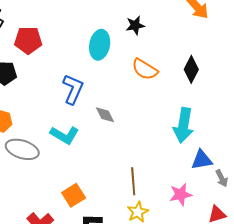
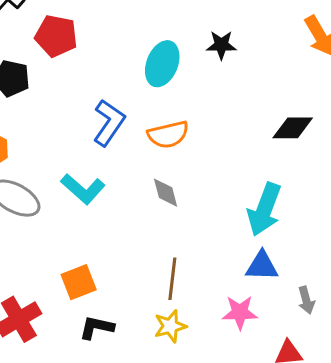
orange semicircle: (145, 69) -> (168, 135), moved, turned -56
black diamond: (191, 69) -> (293, 128), turned 52
gray diamond: (105, 115) -> (166, 193), moved
blue triangle: (202, 160) -> (262, 266), moved

